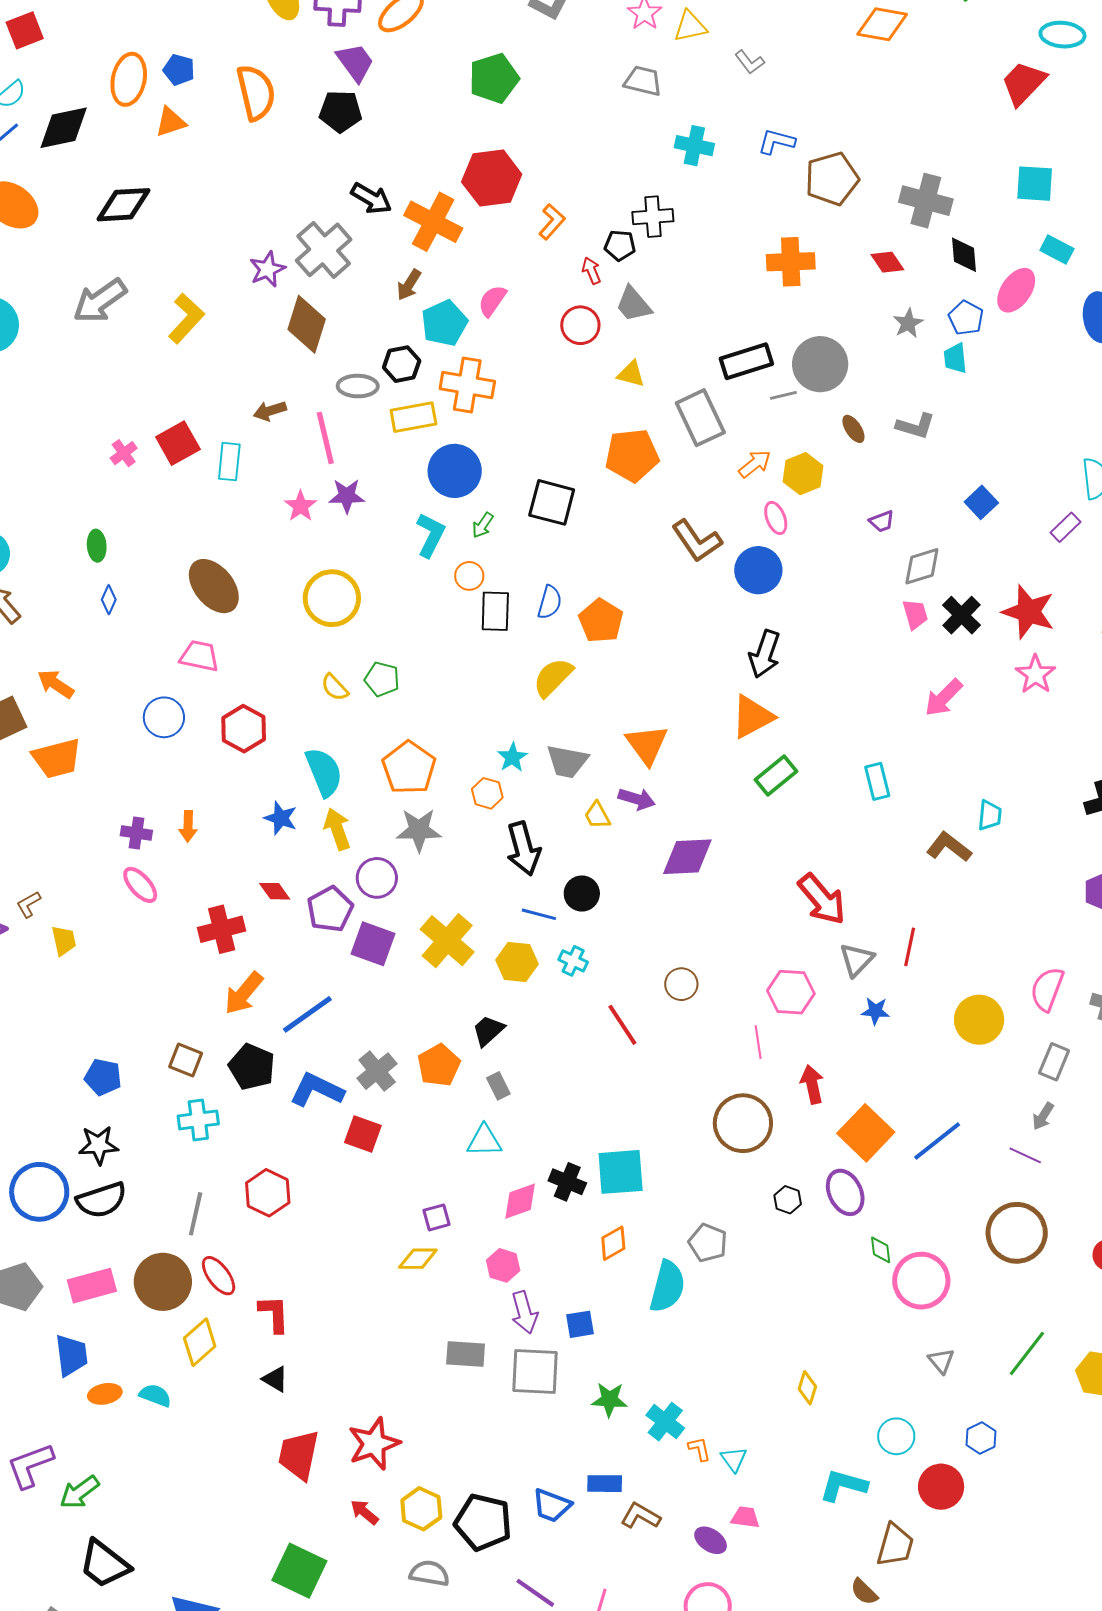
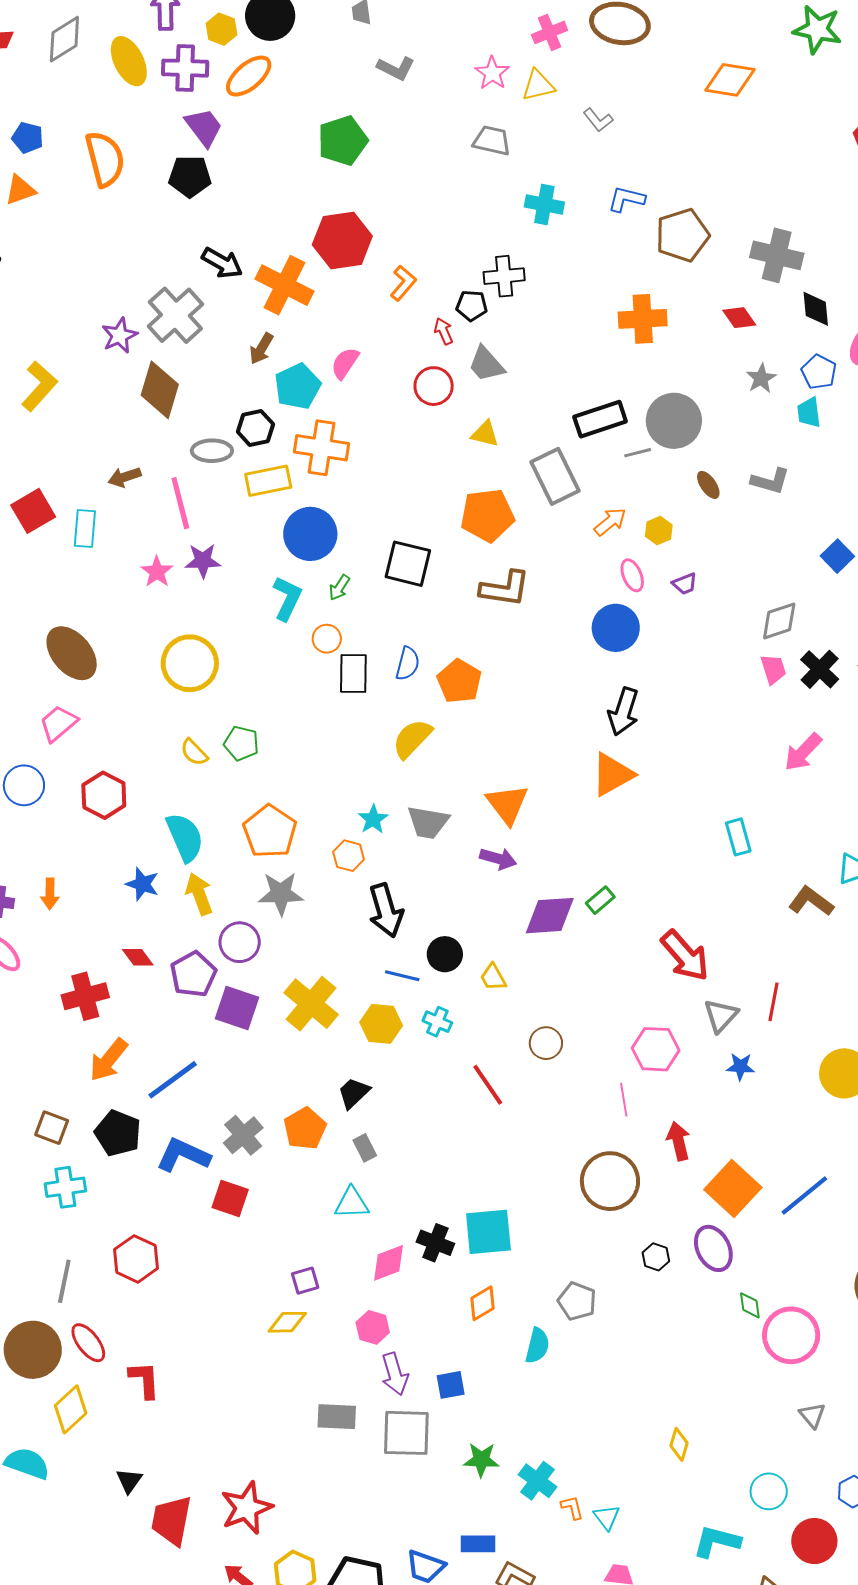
yellow hexagon: (803, 474) -> (659, 531), size x0.7
purple trapezoid: (882, 521) -> (685, 584), moved
brown L-shape: (697, 541) -> (505, 589), moved, turned -46
pink trapezoid: (199, 656) -> (58, 723), turned -51
green rectangle: (776, 775) -> (600, 900), moved, size x0.7
yellow trapezoid: (597, 815) -> (493, 977), moved
cyan semicircle: (667, 1286) -> (537, 1346), size x0.7
black triangle: (275, 1379) -> (129, 1481), moved, turned 36
cyan semicircle: (155, 1395) -> (27, 1463), size x1.4

